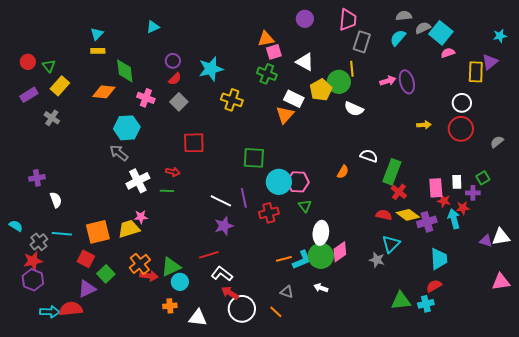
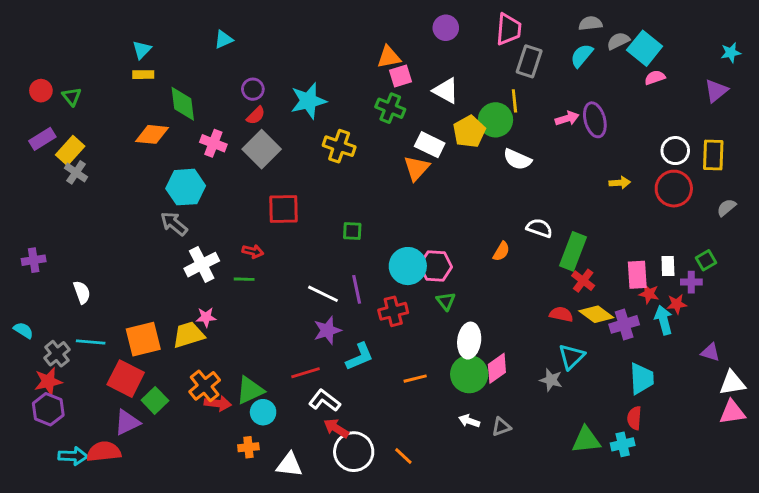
yellow rectangle: (476, 72) -> (713, 155), moved
yellow rectangle: (60, 86) -> (70, 151), moved
gray square: (179, 102) -> (262, 149), size x1.4
green square: (254, 158) -> (352, 231), moved, size x0.6
purple cross: (37, 178) -> (34, 260), moved
white triangle: (501, 237) -> (732, 383), moved
red square: (86, 259) -> (126, 379), size x1.4
cyan L-shape: (302, 260) -> (360, 357), moved
red semicircle: (434, 286) -> (634, 418), turned -56
gray triangle: (287, 292) -> (501, 427), moved, turned -40

